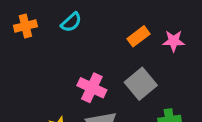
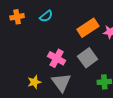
orange rectangle: (138, 36) -> (88, 28), size x1.5

